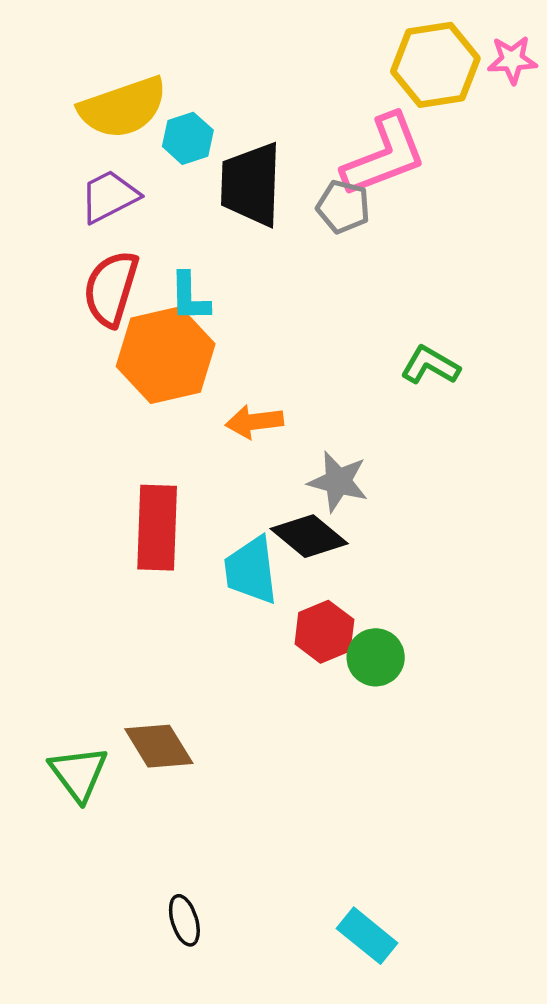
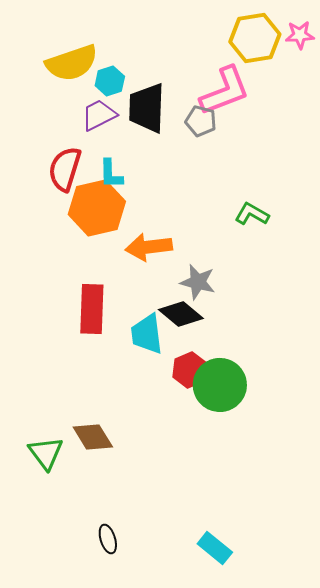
purple trapezoid: (109, 196) -> (99, 115), moved
orange arrow: (254, 422) -> (149, 247), size x1.4
green circle: (376, 657) -> (220, 385), size x1.6

